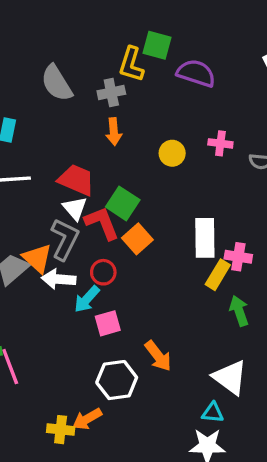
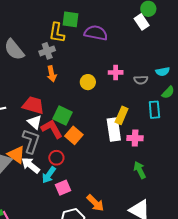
yellow rectangle: (218, 275) -> (122, 115), moved
white arrow: (59, 279) -> (31, 165), turned 42

